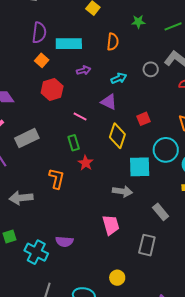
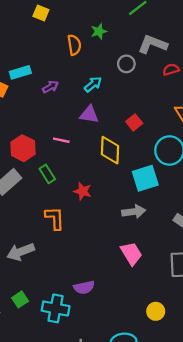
green star: (138, 22) -> (99, 31), moved
cyan rectangle: (69, 44) -> (20, 72), moved, size x0.7
red hexagon: (52, 89) -> (23, 148), moved
green rectangle: (74, 143) -> (47, 174), moved

